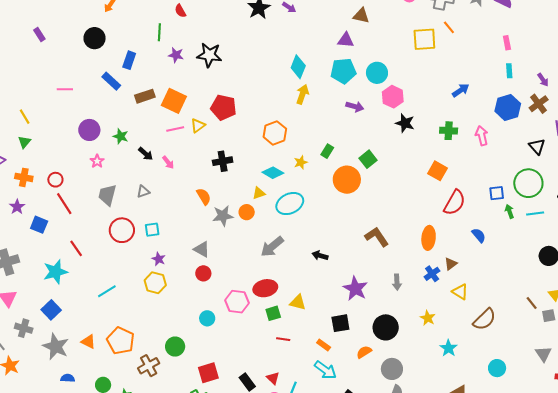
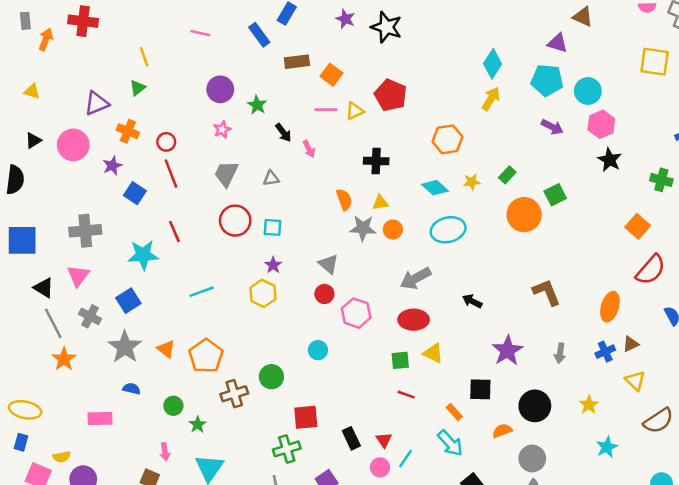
orange square: (174, 101) -> (331, 75), size x0.7
yellow triangle: (259, 193) -> (380, 203), moved
red ellipse: (265, 288) -> (414, 320), moved
pink hexagon: (237, 302) -> (356, 313), moved

